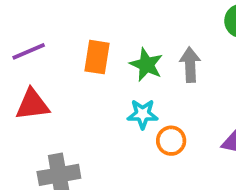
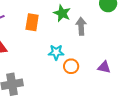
green star: (146, 65) -> (62, 13), moved

